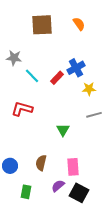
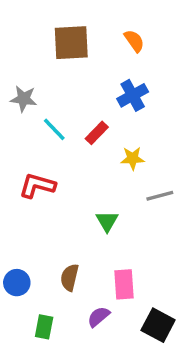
blue cross: (76, 68) -> (133, 95), moved
yellow star: (89, 89) -> (133, 158), moved
black square: (79, 193) -> (158, 325), moved

